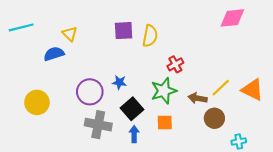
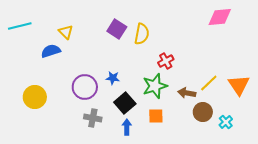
purple square: (124, 31) -> (117, 29), turned 36
orange triangle: (252, 90) -> (239, 85), turned 30
gray cross: (98, 125) -> (93, 118), size x0.7
cyan cross: (239, 141) -> (226, 122), moved, turned -32

